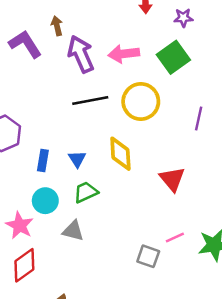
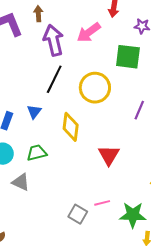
pink arrow: (124, 54) -> (89, 32), moved, turned -40
green square: (173, 57) -> (128, 57), turned 32
black line: (90, 101) -> (54, 79), turned -64
blue triangle: (77, 159) -> (34, 112), moved

